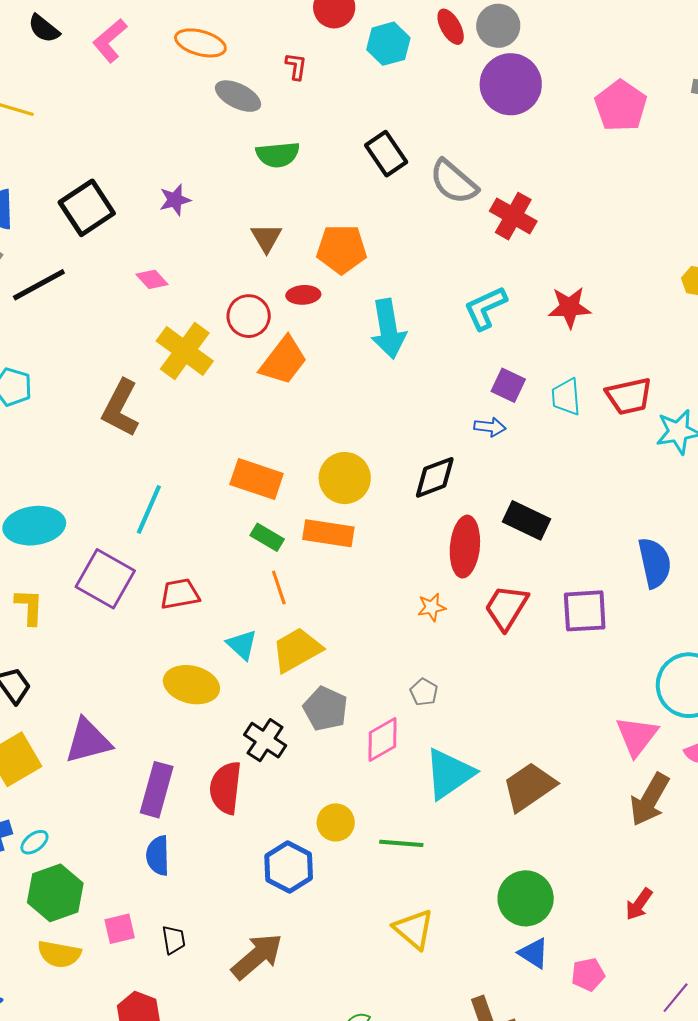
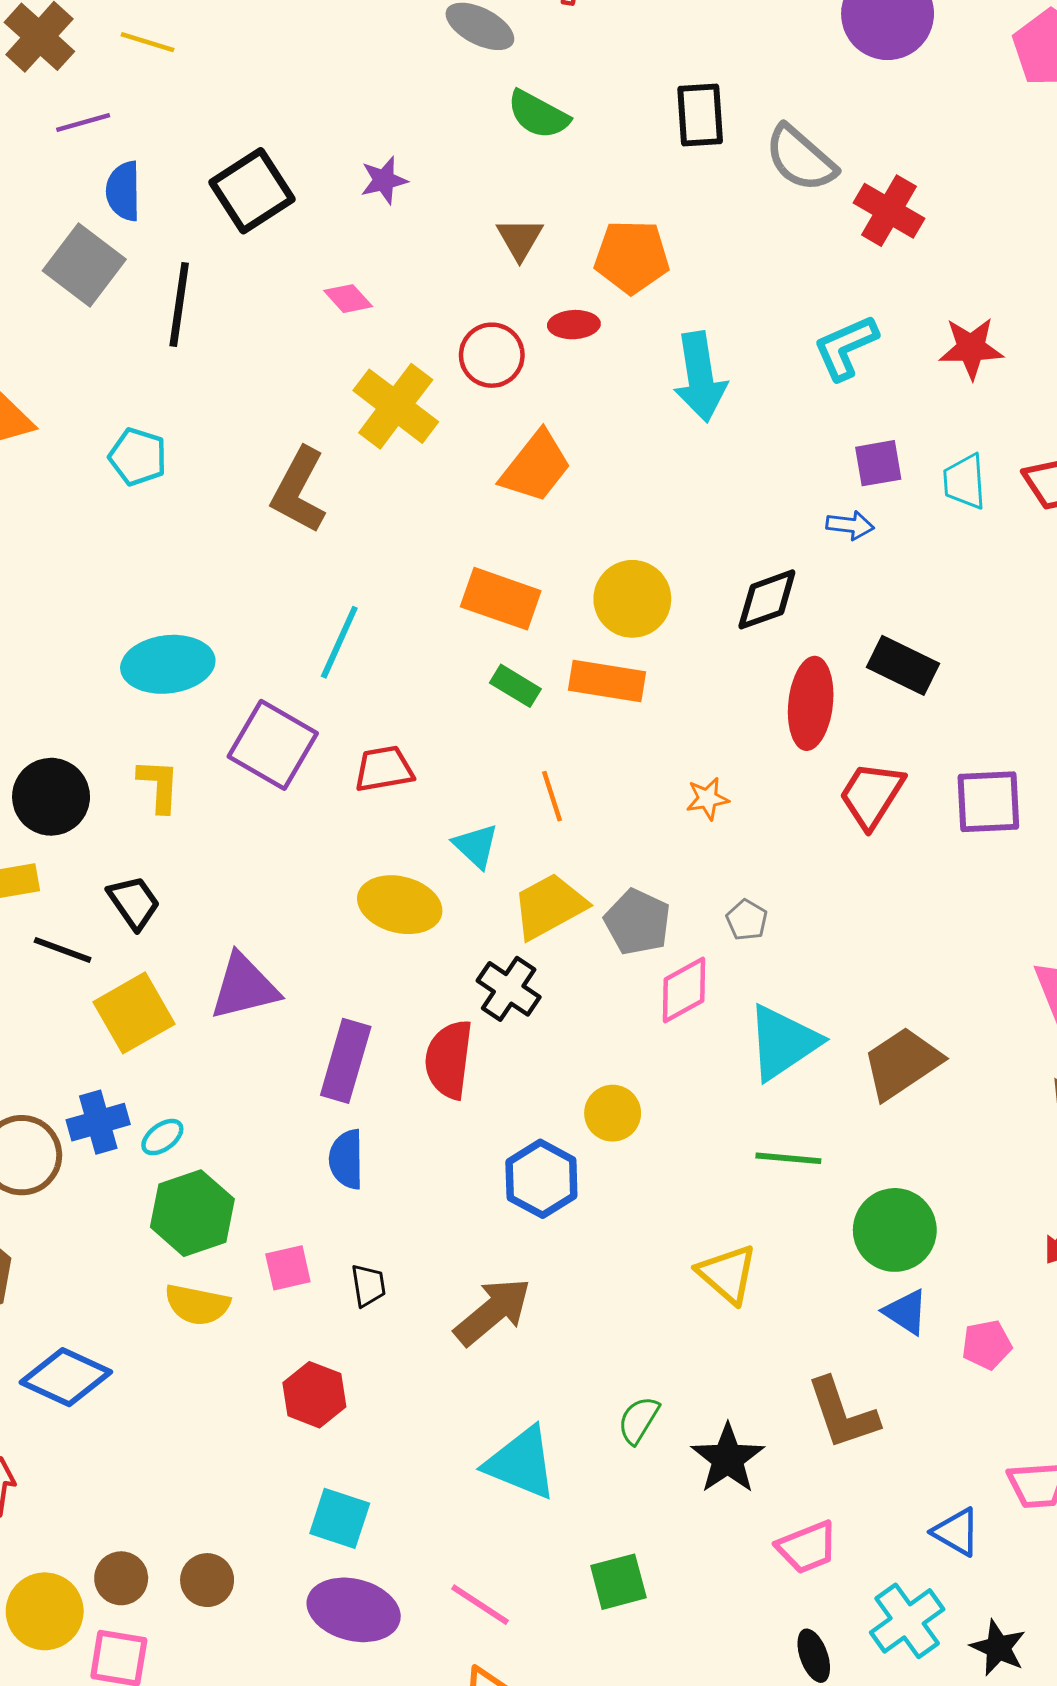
black rectangle: (386, 154) -> (700, 115), turned 30
green semicircle: (278, 155) -> (538, 115), turned 33
black line: (39, 285) -> (179, 305), turned -54
orange trapezoid: (283, 361) -> (536, 467), moved
purple square: (508, 385) -> (878, 463), turned -36
orange line: (279, 587) -> (552, 796), moved
orange star: (432, 607) -> (707, 799), moved
yellow trapezoid: (297, 650) -> (549, 906), moved
gray pentagon: (325, 709) -> (638, 922), moved
green line: (401, 843) -> (788, 1158), moved

